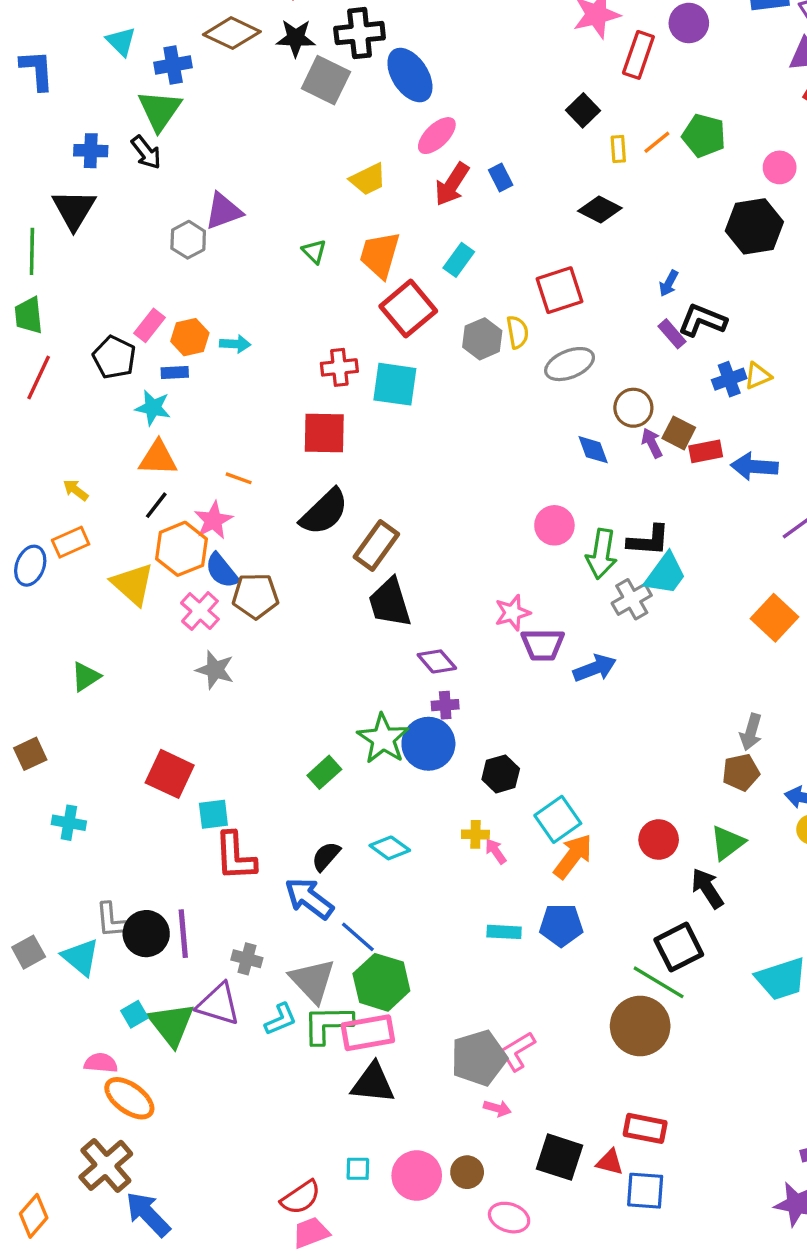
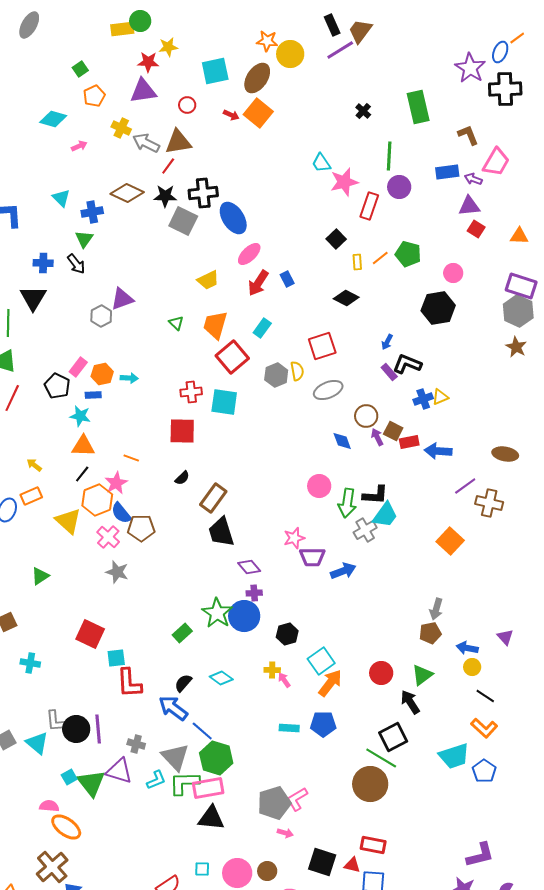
green triangle: (160, 110) -> (84, 239), size x0.7
black semicircle: (324, 512) -> (182, 478), size x0.5

